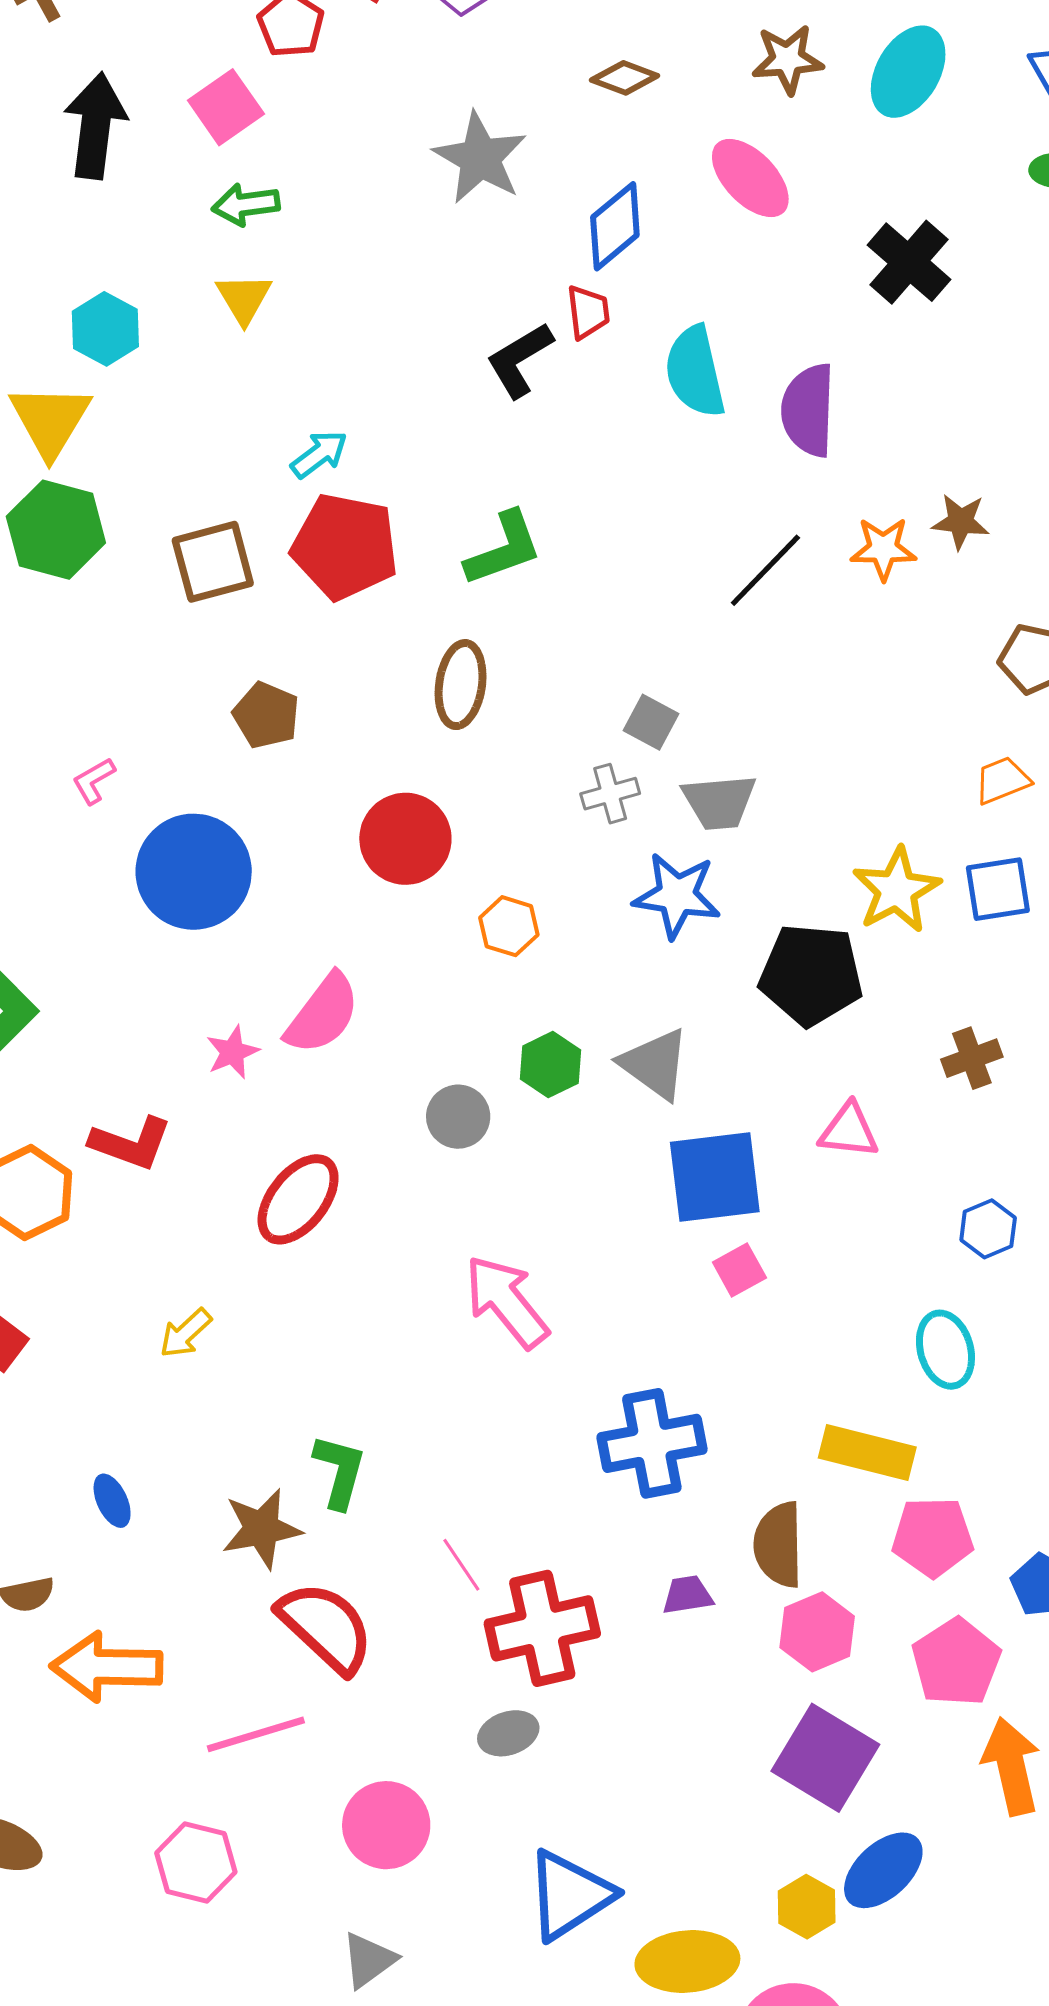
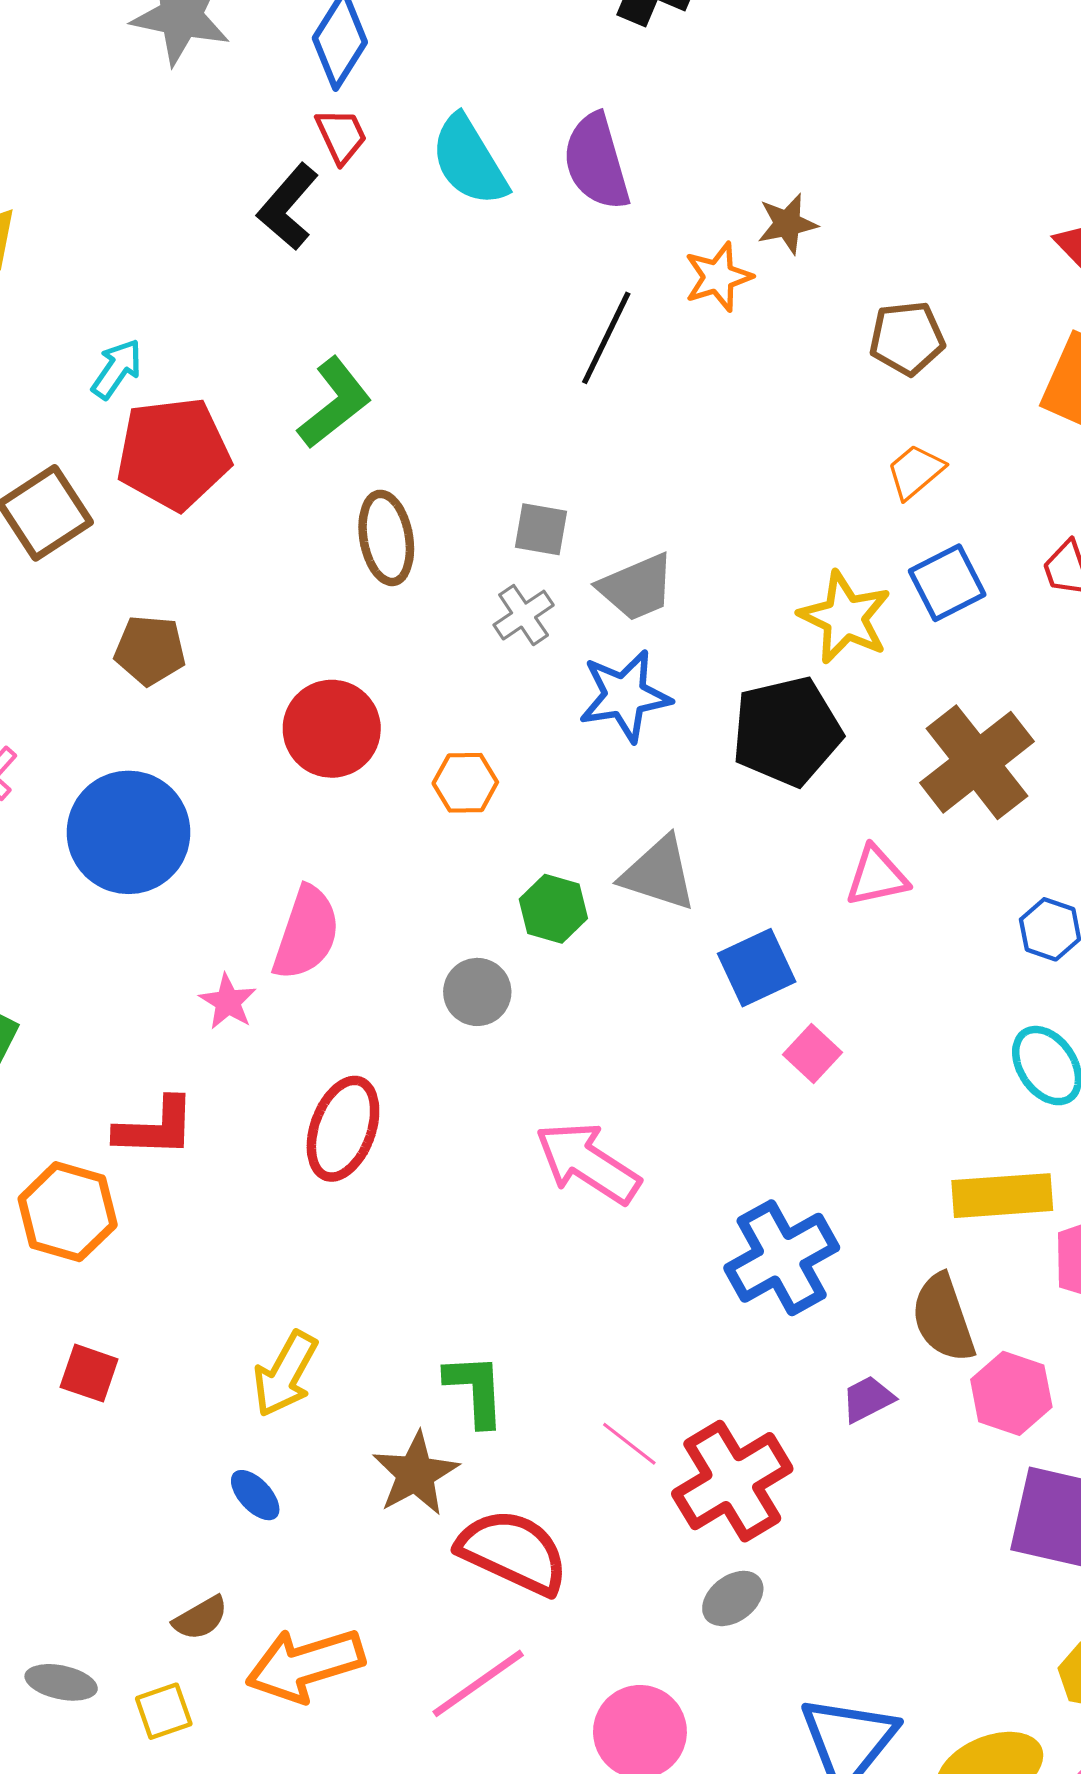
brown ellipse: (461, 685) -> (386, 538), moved
brown cross: (972, 1058) -> (977, 762), size x1.8
blue square: (715, 1177) -> (757, 968), size x0.7
yellow arrow: (185, 1333) -> (285, 1374), moved, size x1.4

